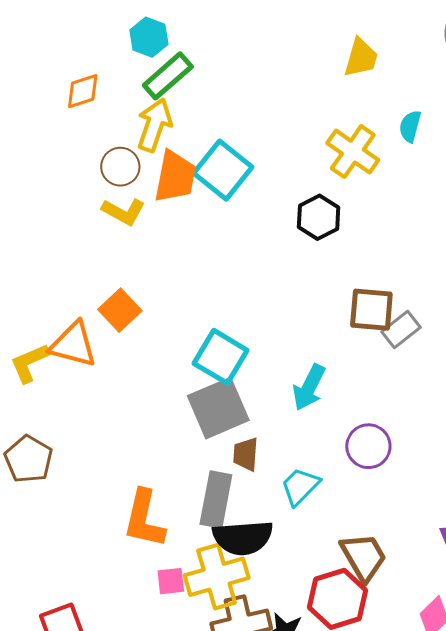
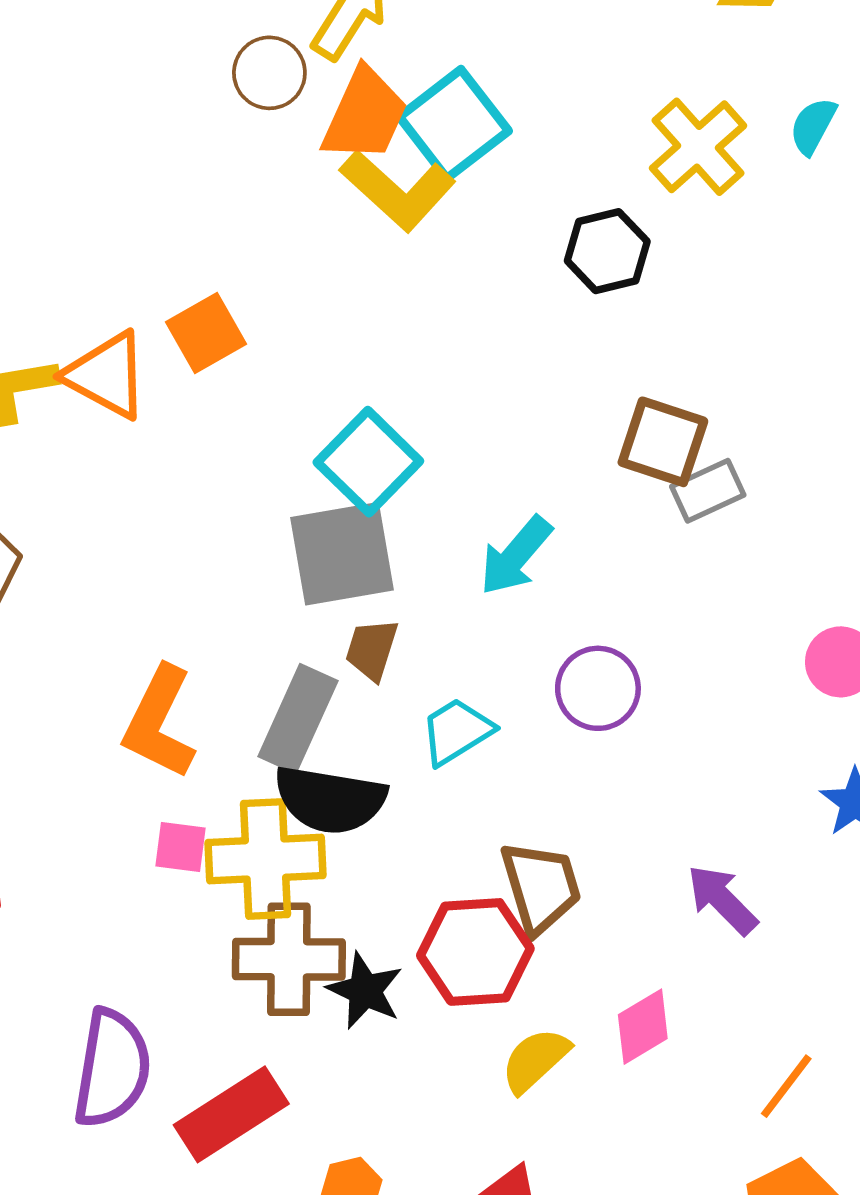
yellow L-shape: (124, 212) -> (398, 190), moved, size x1.4

